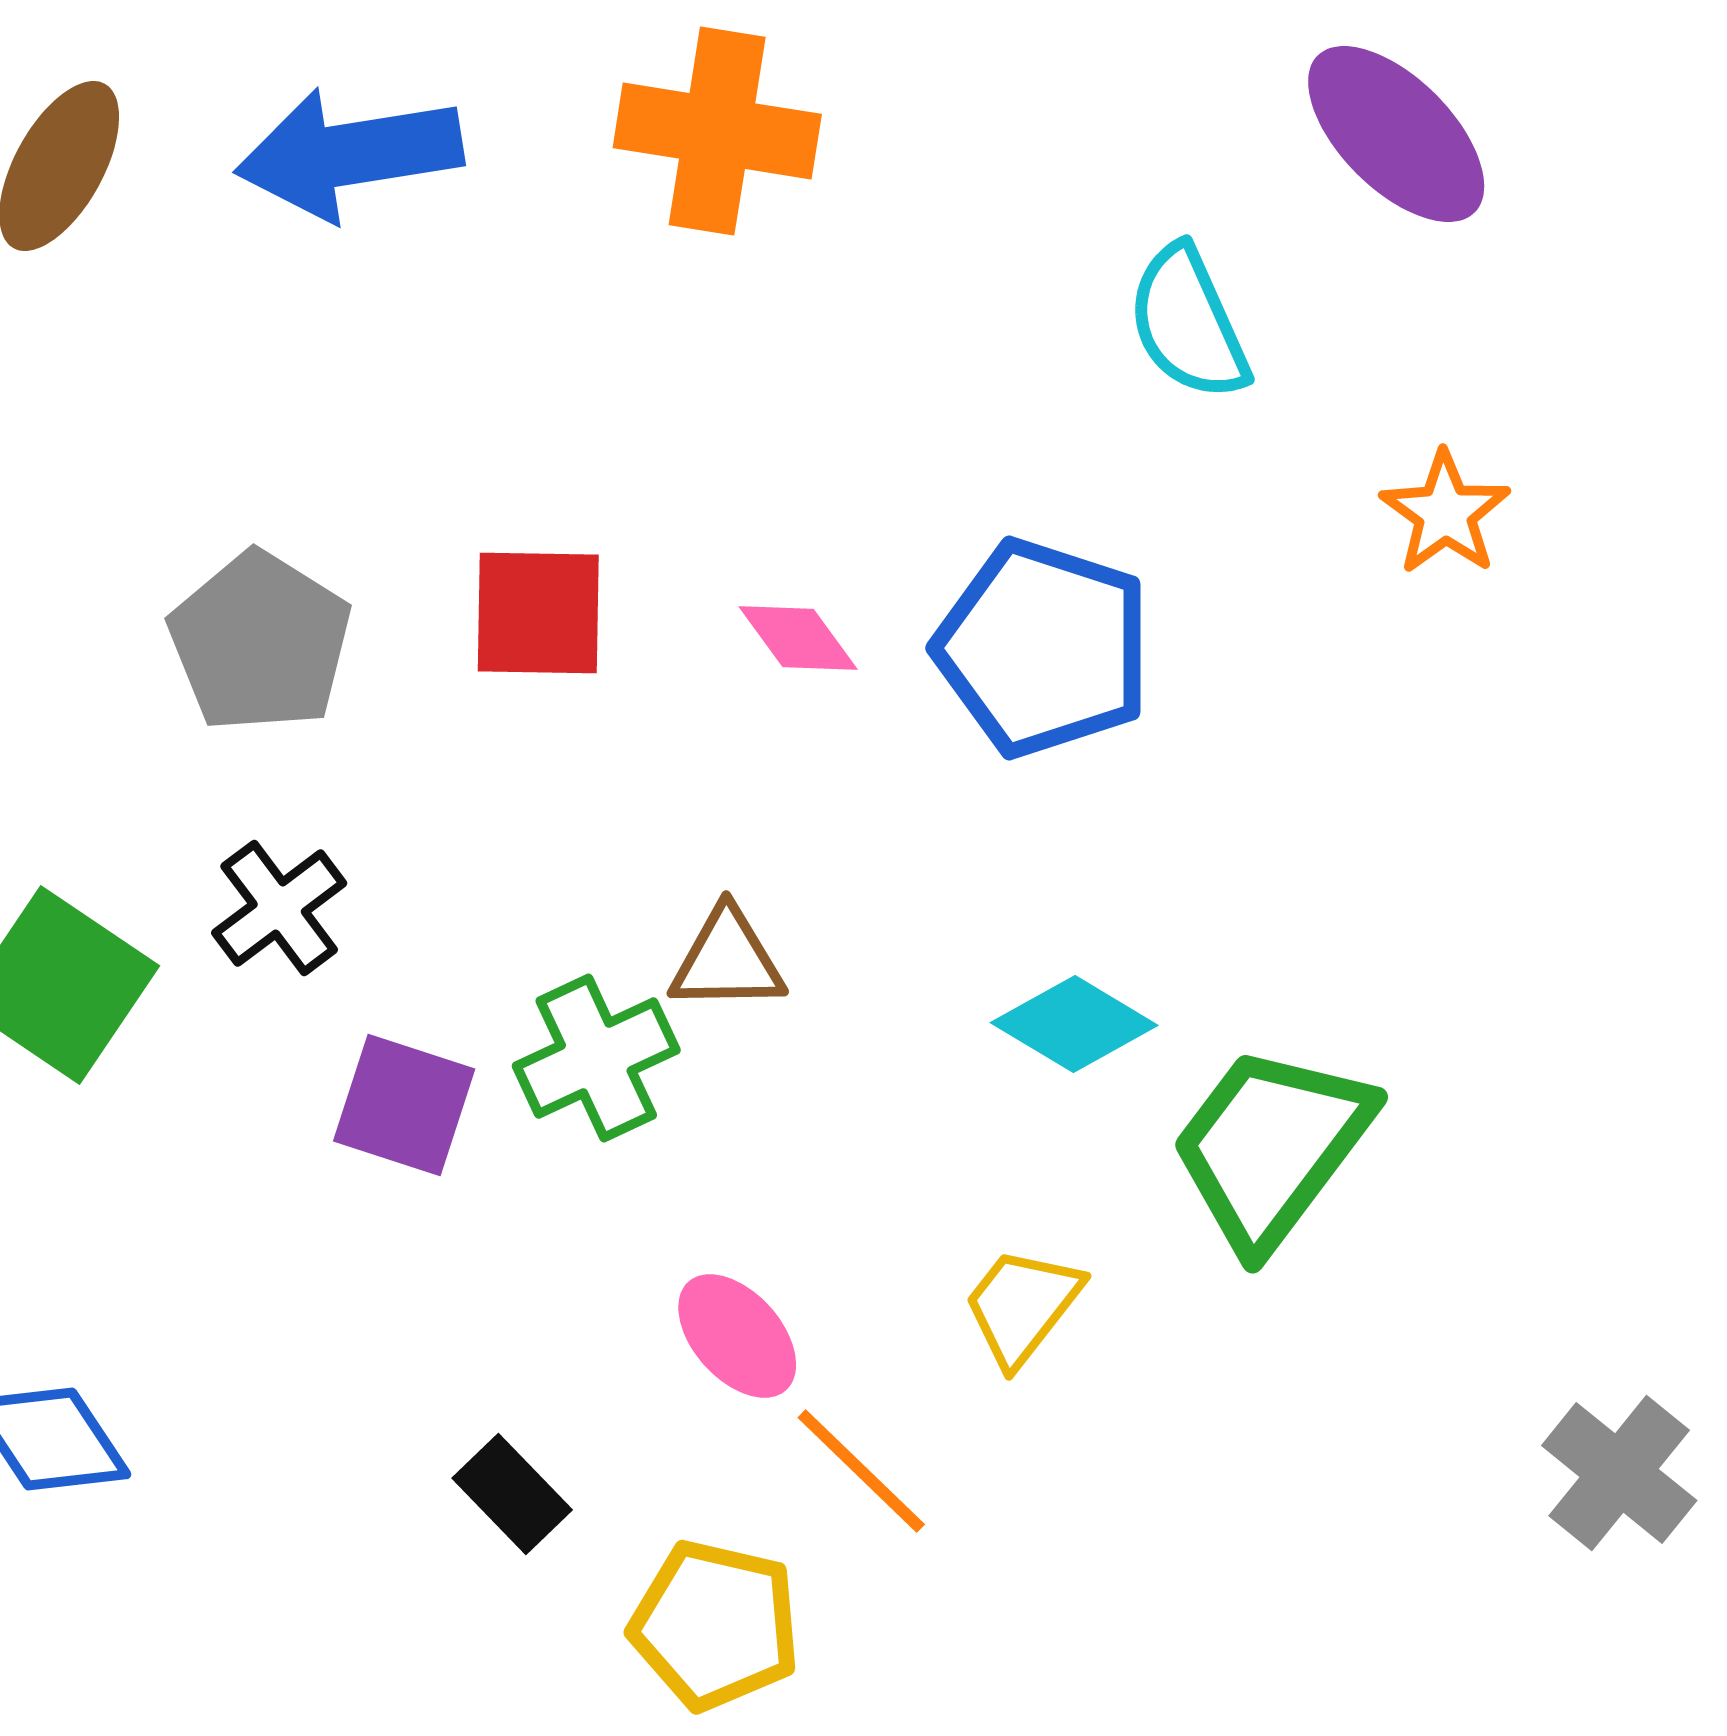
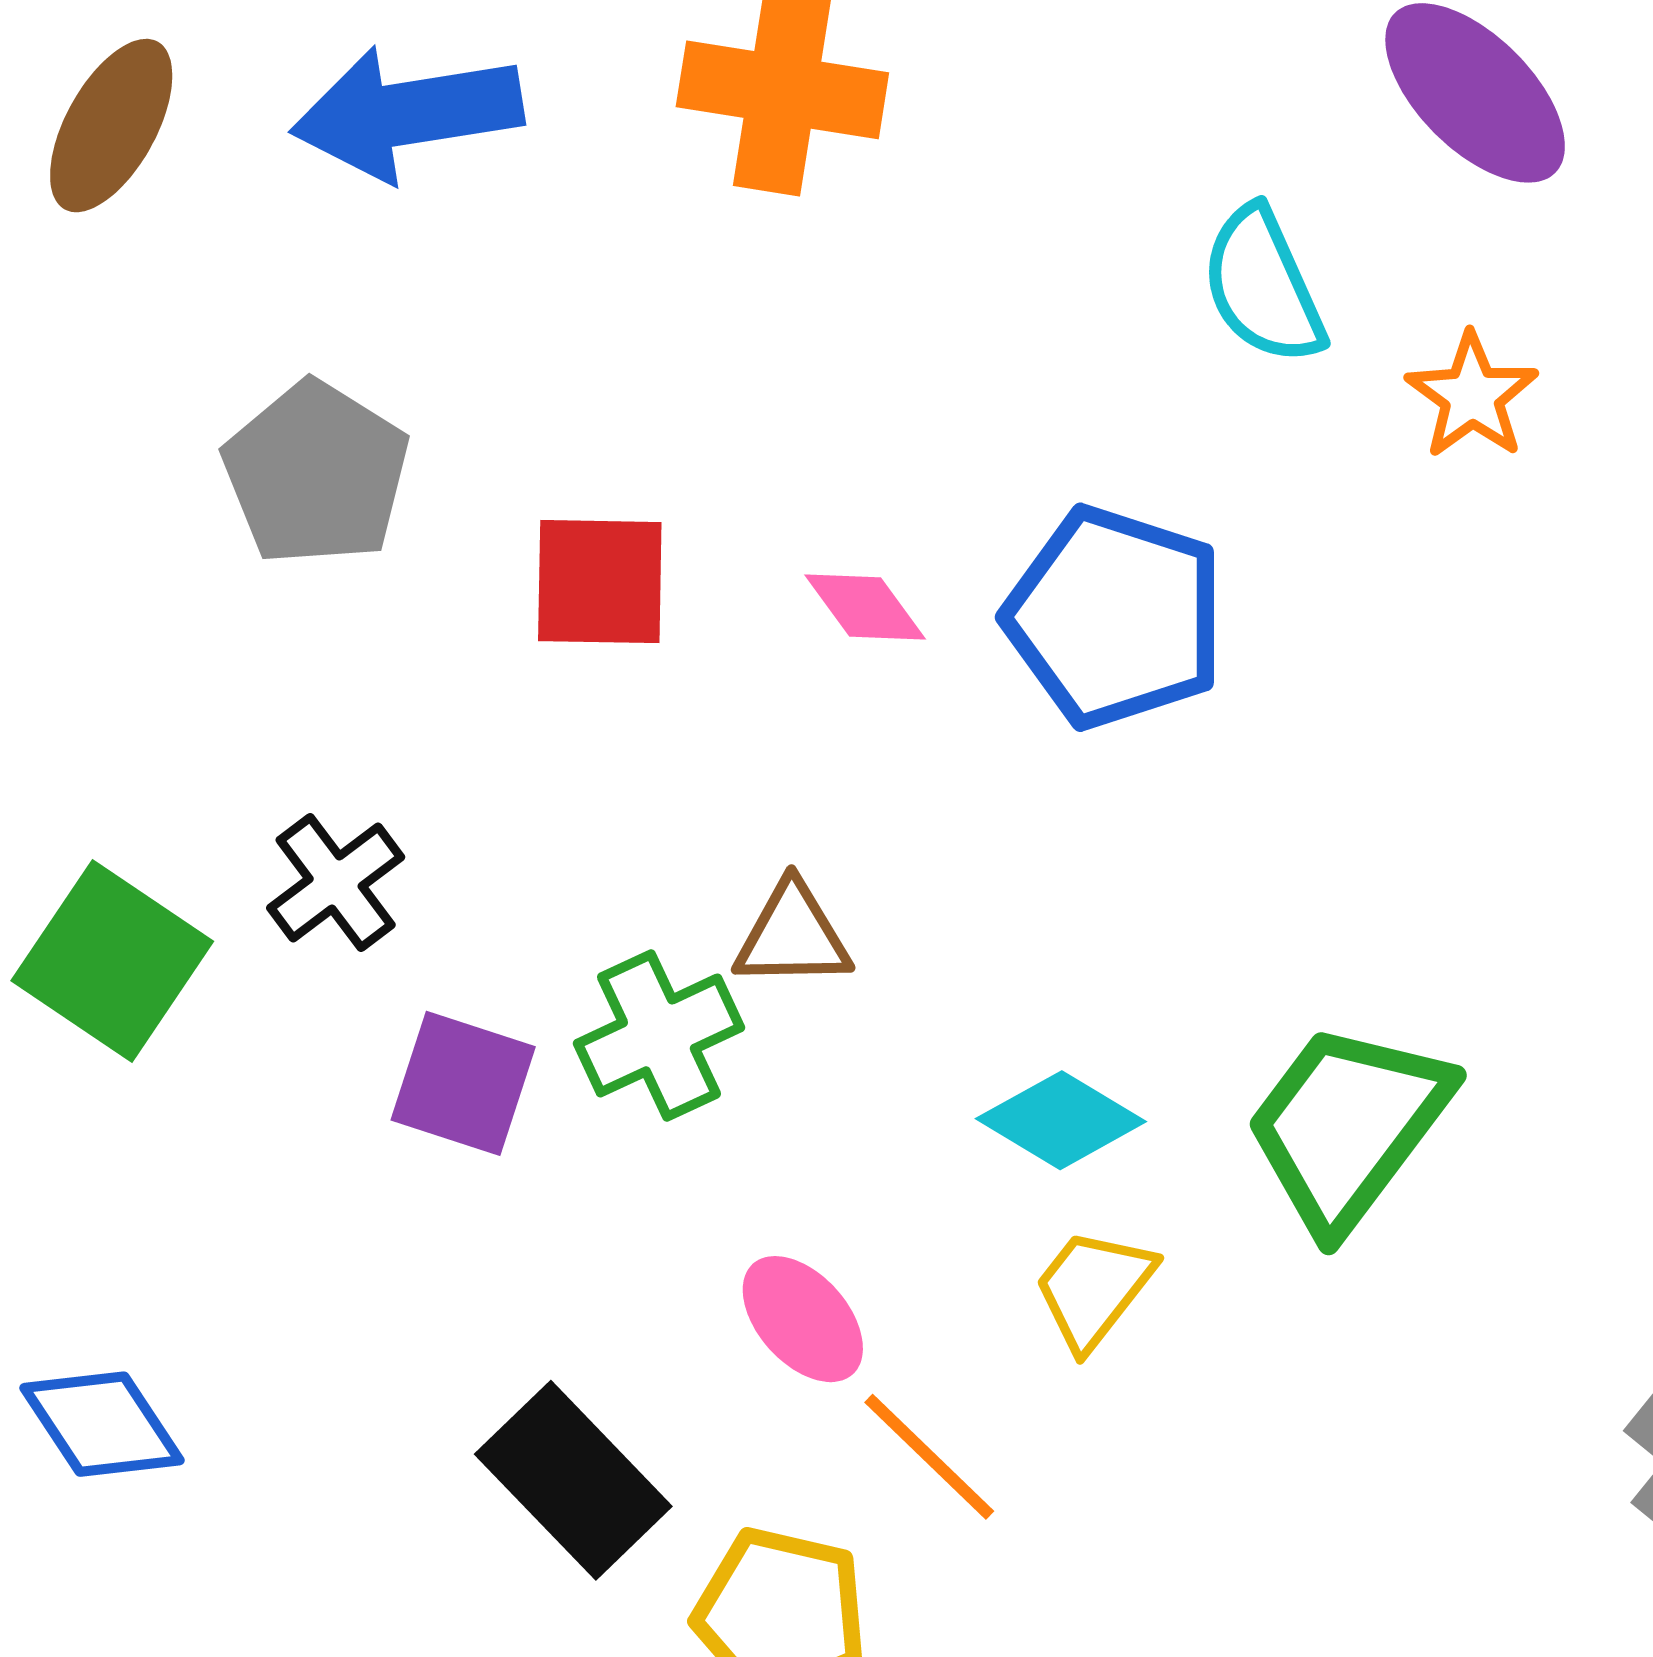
orange star: (1445, 513) -> (1472, 396), moved
gray pentagon: (260, 642) -> (316, 473), moved
cyan diamond: (1074, 1024) -> (1061, 1120), moved
black rectangle: (512, 1494) -> (573, 1480), size x1.6

